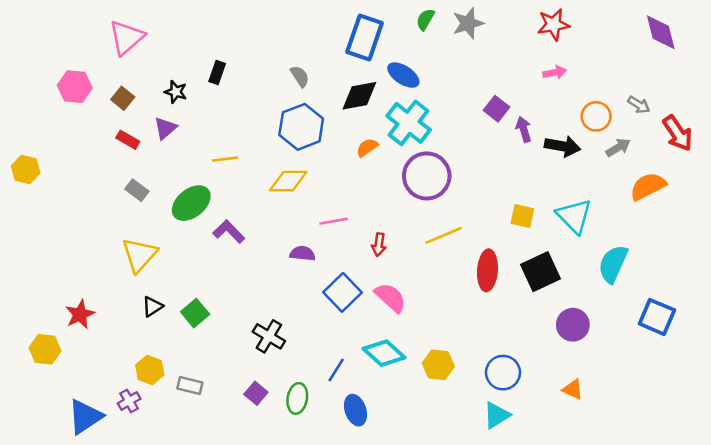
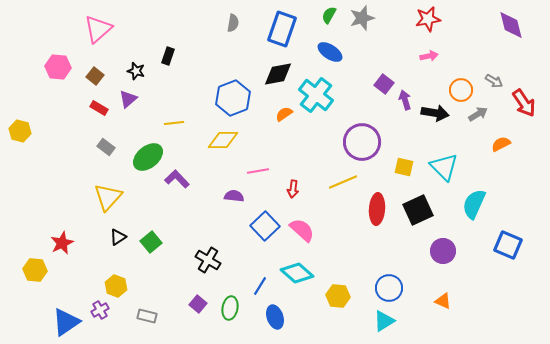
blue ellipse: (403, 75) -> (330, 52), moved
gray semicircle: (300, 76) -> (233, 23), moved, turned 42
purple circle: (427, 176) -> (362, 142), moved
orange semicircle: (648, 186) -> (501, 144), size x0.7
yellow hexagon: (438, 365) -> (338, 296), moved
gray rectangle: (190, 386) -> (147, 316), moved

